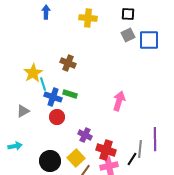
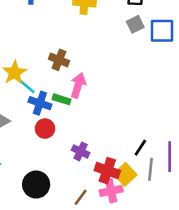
cyan line: (43, 84) -> (27, 87), turned -32
pink arrow: (119, 101) -> (78, 85), moved
yellow square: (76, 158) -> (125, 174), moved
black line: (132, 159) -> (140, 148), moved

